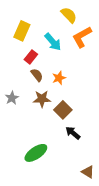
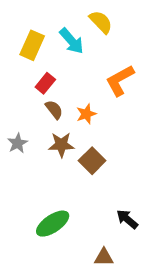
orange L-shape: (82, 37) -> (120, 80), moved
cyan arrow: (53, 42) -> (72, 41), moved
black arrow: (73, 133) -> (127, 219), moved
brown triangle: (88, 172) -> (104, 257), moved, turned -32

